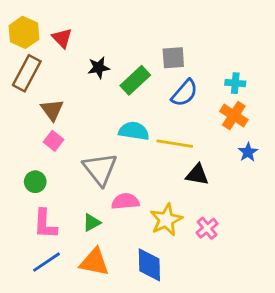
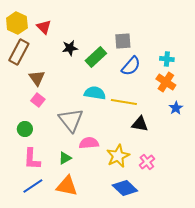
blue diamond: (149, 265) -> (125, 188), moved, turned -45

